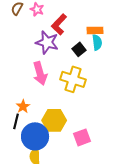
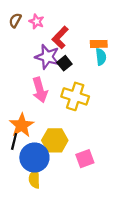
black square: (79, 49) -> (64, 63), moved
orange star: (23, 106) -> (22, 125), size x1.6

